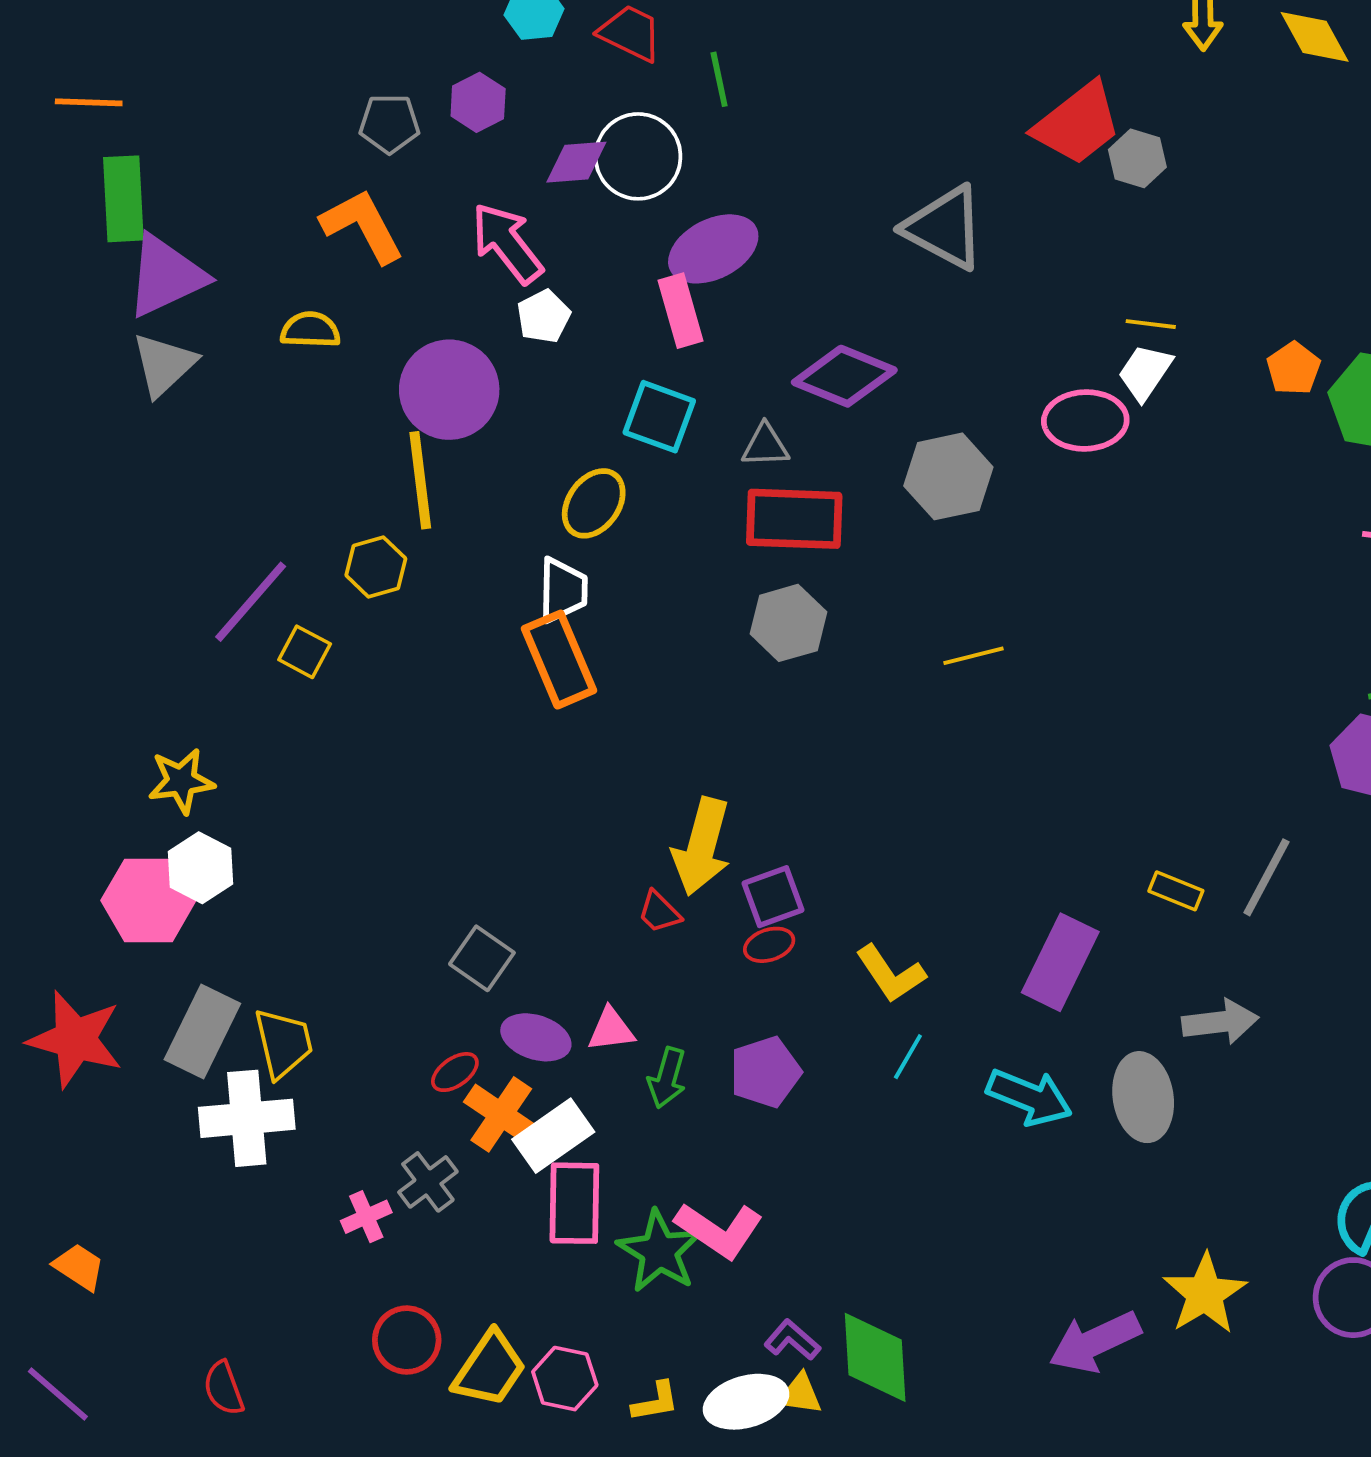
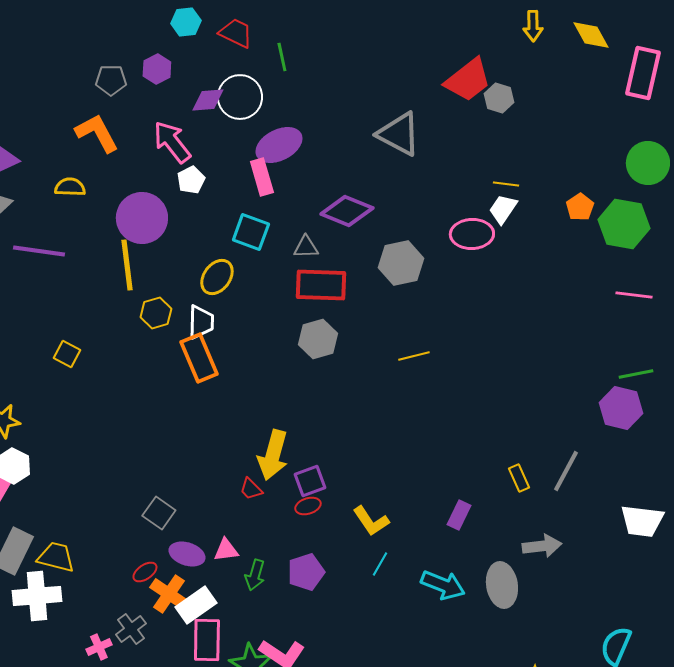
yellow hexagon: (376, 567) -> (156, 313), moved
purple line: (251, 602) -> (39, 251), moved, turned 57
yellow rectangle: (1176, 891) -> (519, 478), turned 44
purple rectangle: (1060, 962) -> (459, 515), size x0.6
yellow trapezoid: (283, 1043) -> (56, 557), turned -63

